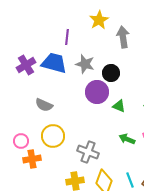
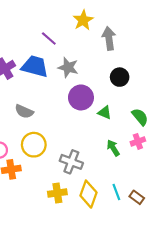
purple line: (67, 37) -> (49, 38), turned -56
black circle: (111, 73) -> (120, 77), moved
green arrow: (127, 139) -> (113, 148), turned 35

